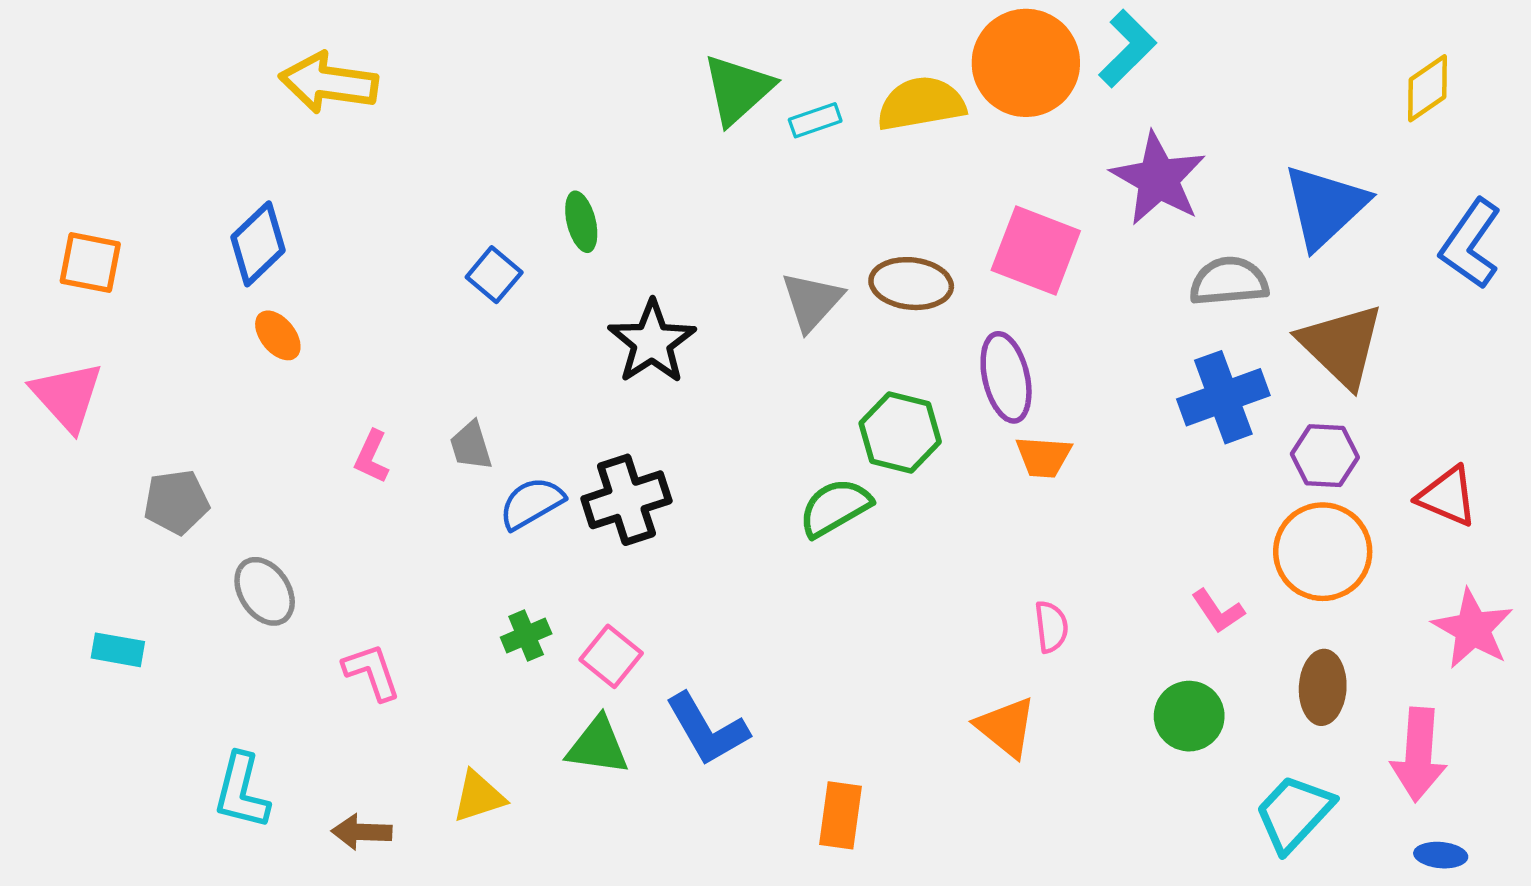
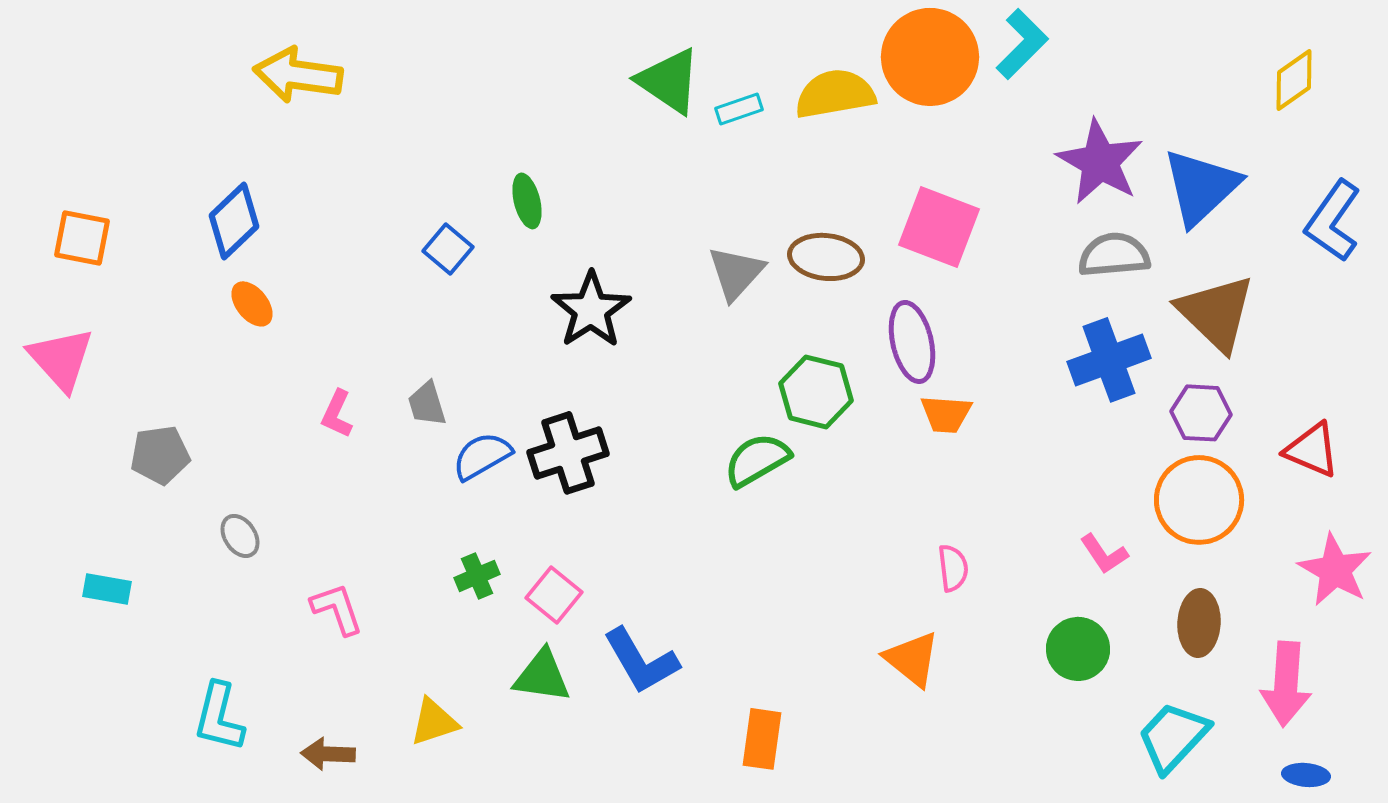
green triangle: (738, 89) -> (669, 81), turned -44
purple star: (1158, 179) -> (1100, 162), moved
gray ellipse: (265, 591) -> (240, 536), size x0.7

